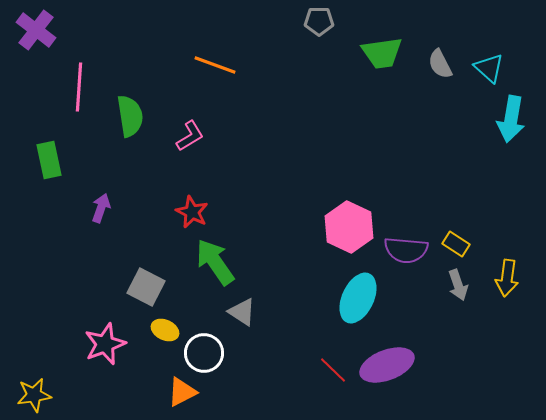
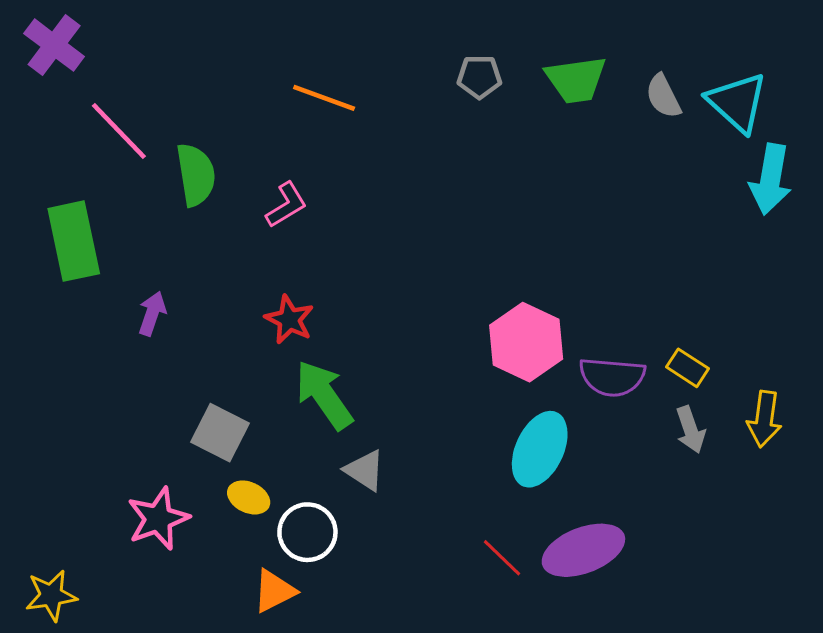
gray pentagon: (319, 21) -> (479, 77), moved
cyan triangle: (489, 68) -> (737, 102), size x1.4
pink line: (79, 87) -> (119, 131), turned -48
green rectangle: (49, 160) -> (74, 241), size x1.4

